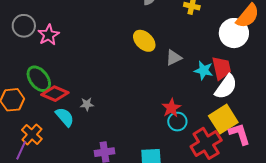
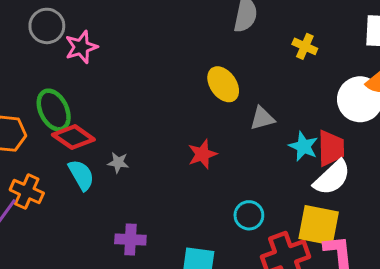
red star: (171, 108) -> (202, 154), moved
yellow square: (223, 119) -> (319, 225), turned 32
orange cross: (32, 134) -> (27, 191), turned -30

